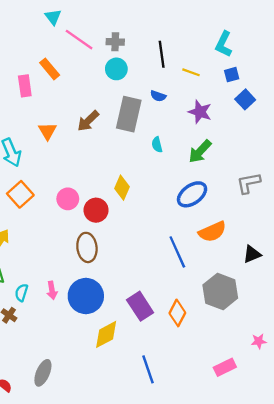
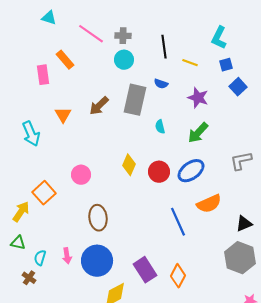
cyan triangle: (53, 17) -> (49, 18), moved, turned -35
orange square: (20, 194) -> (44, 193), moved
red circle: (96, 210) -> (159, 172), moved
gray hexagon: (220, 291) -> (240, 258), moved

